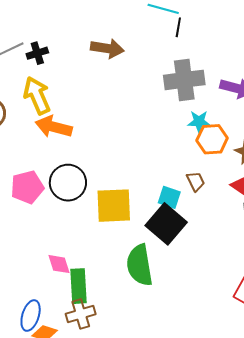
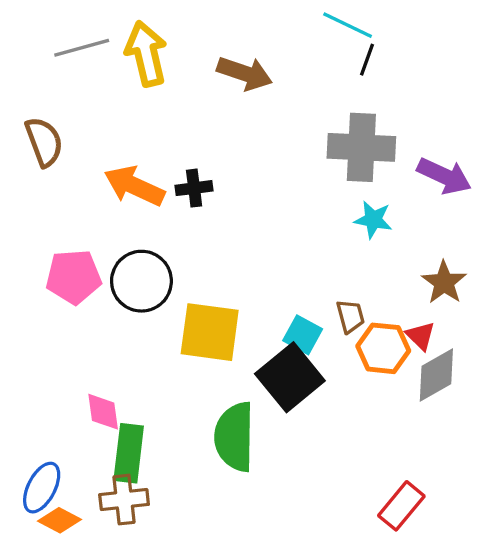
black cross: (37, 53) -> (194, 188), moved
yellow arrow: (37, 95) -> (146, 54), moved
orange hexagon: (212, 139) -> (383, 348), moved

